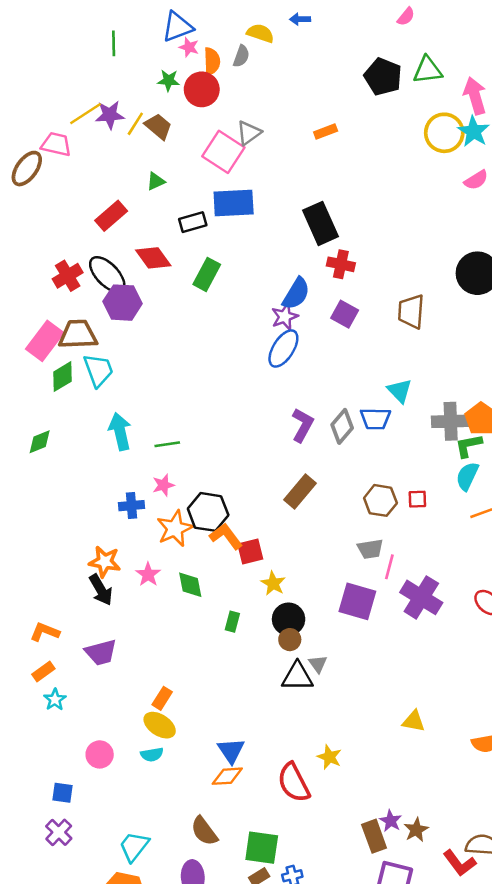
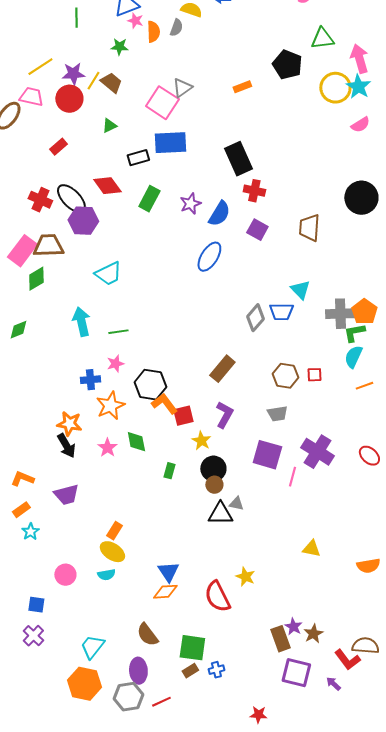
black pentagon: (383, 77) -> (287, 65), moved
red circle: (202, 89) -> (69, 99), moved
yellow line: (86, 114) -> (40, 67), moved
red rectangle: (111, 216) -> (58, 147), moved, size x0.7
red cross: (68, 276) -> (40, 200), turned -35
purple star: (285, 317) -> (190, 204), moved
cyan trapezoid: (98, 370) -> (108, 274), moved, turned 84
purple L-shape: (303, 425) -> (224, 415), moved
orange star: (175, 529) -> (110, 406), moved
pink line: (389, 567) -> (292, 477), moved
pink star: (148, 574) -> (107, 448), moved
gray triangle: (318, 664) -> (236, 504), turned -42

